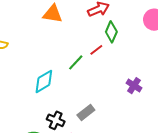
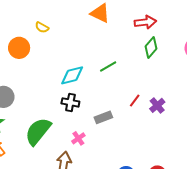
red line: (96, 50) -> (135, 101), moved, turned -32
black cross: (56, 120) -> (70, 102), moved, turned -30

